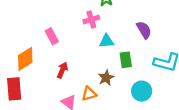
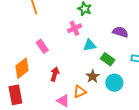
purple semicircle: (144, 30) -> (120, 32), turned -35
green rectangle: (126, 60) -> (108, 59), turned -40
cyan circle: (142, 91) -> (114, 83), moved

